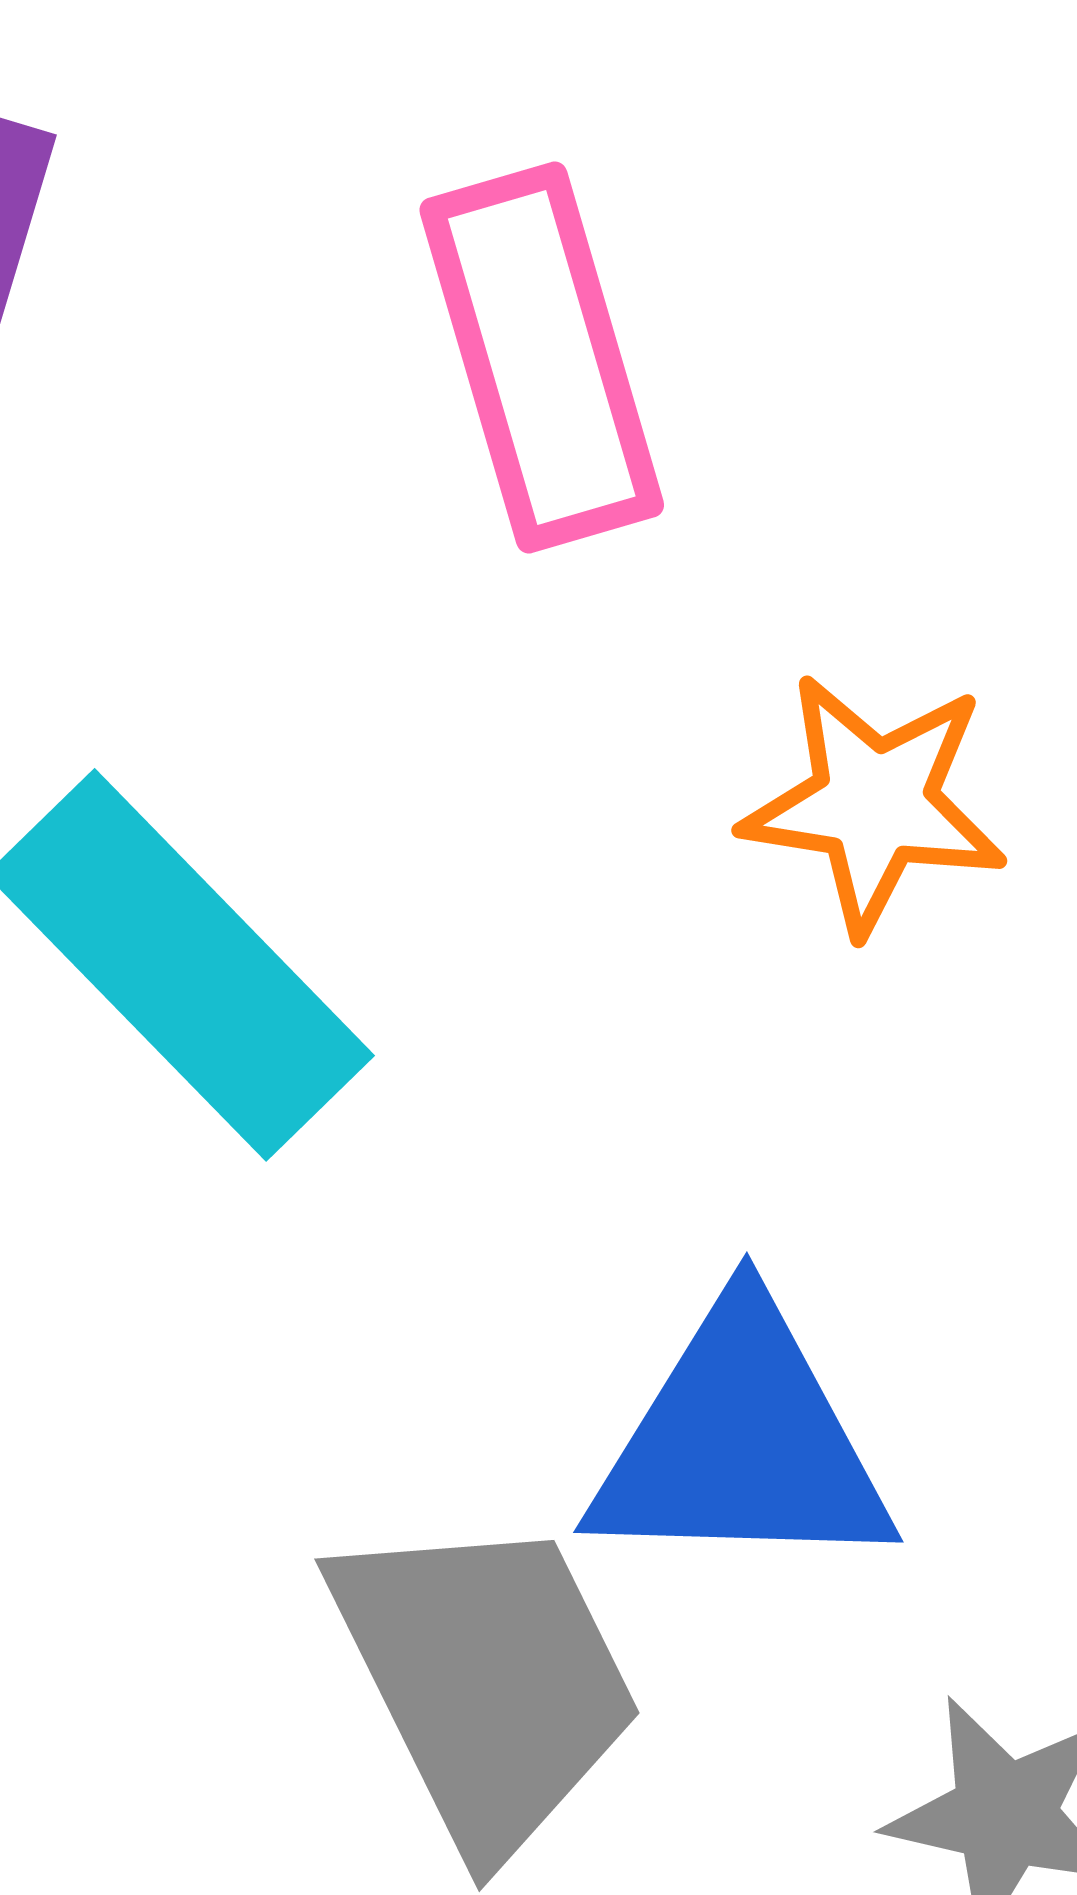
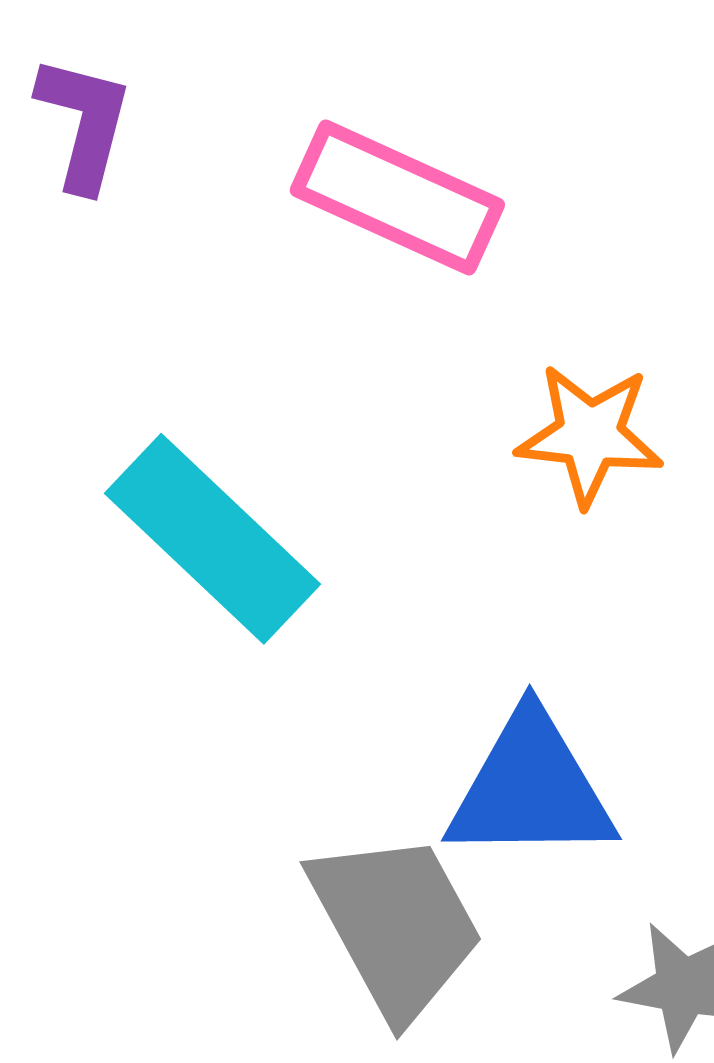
pink rectangle: (542, 358) -> (397, 197), turned -47

